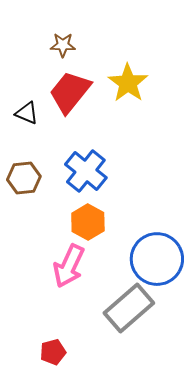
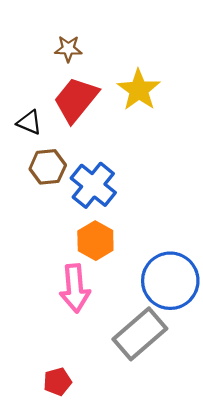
brown hexagon: (24, 178) -> (48, 167), moved
pink arrow: (69, 266) -> (75, 288), turned -30

